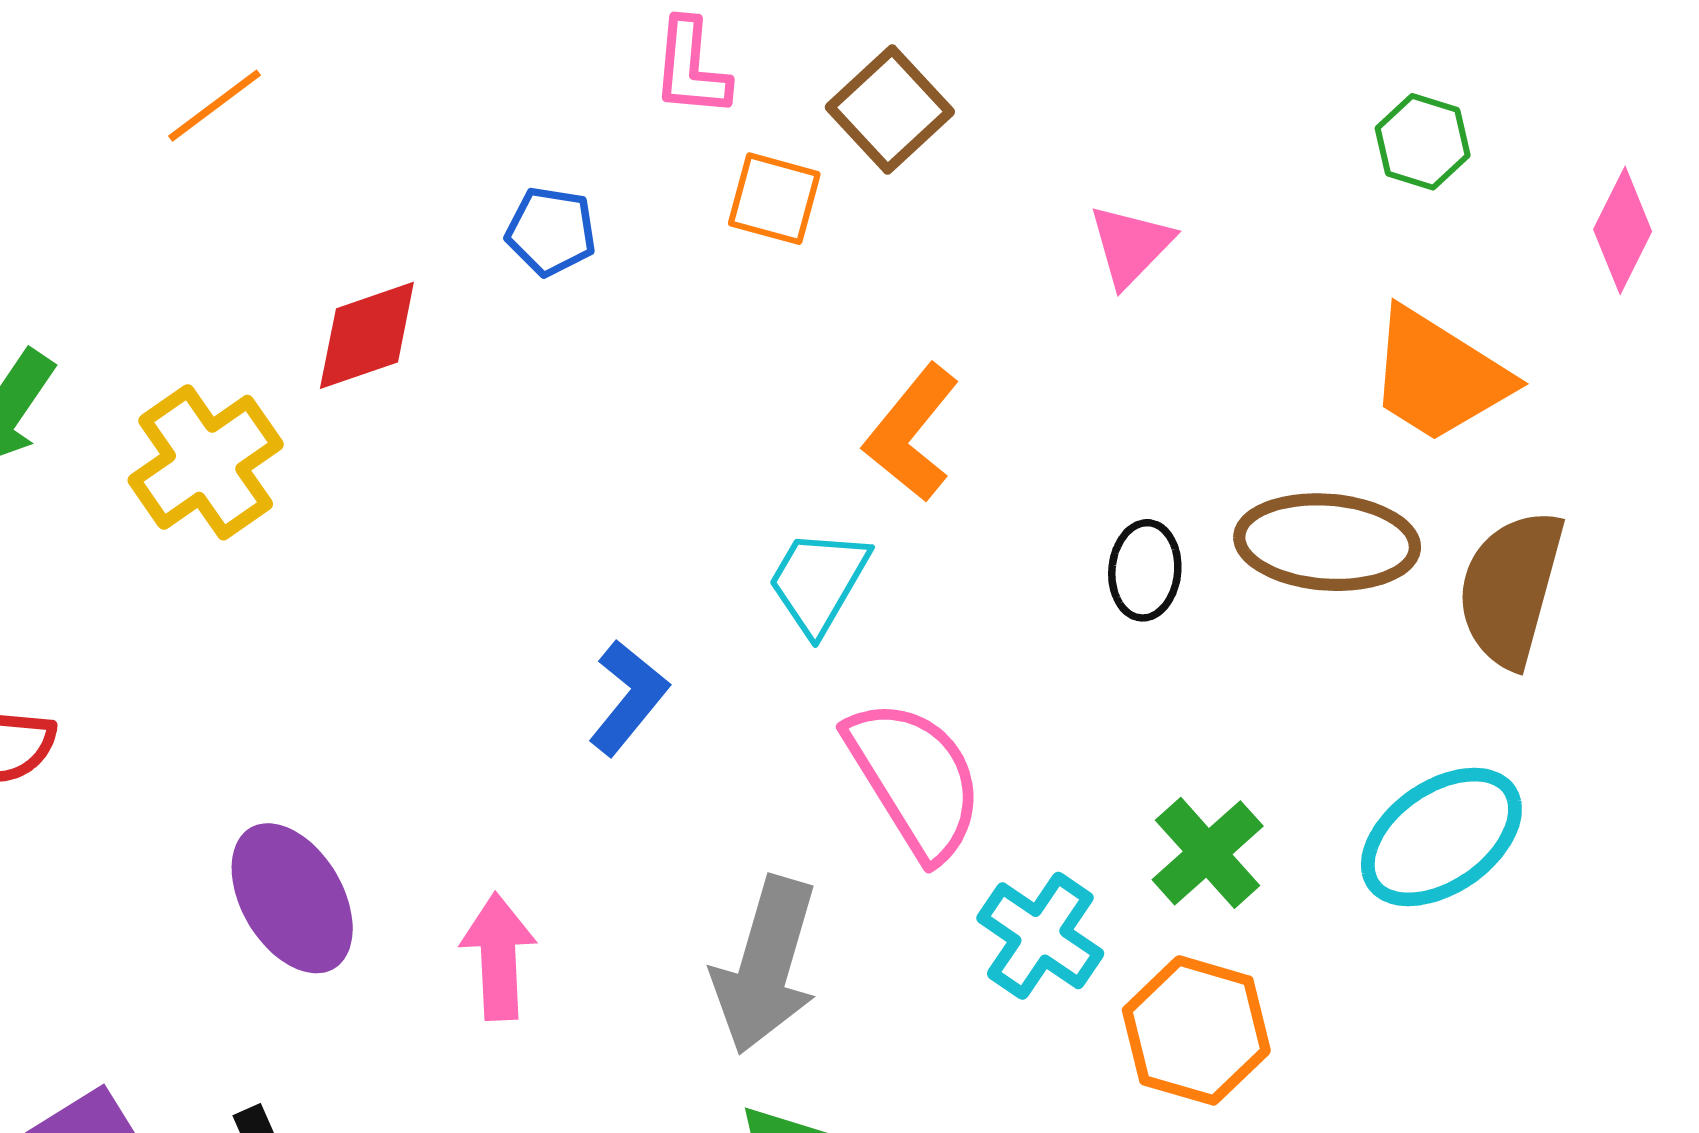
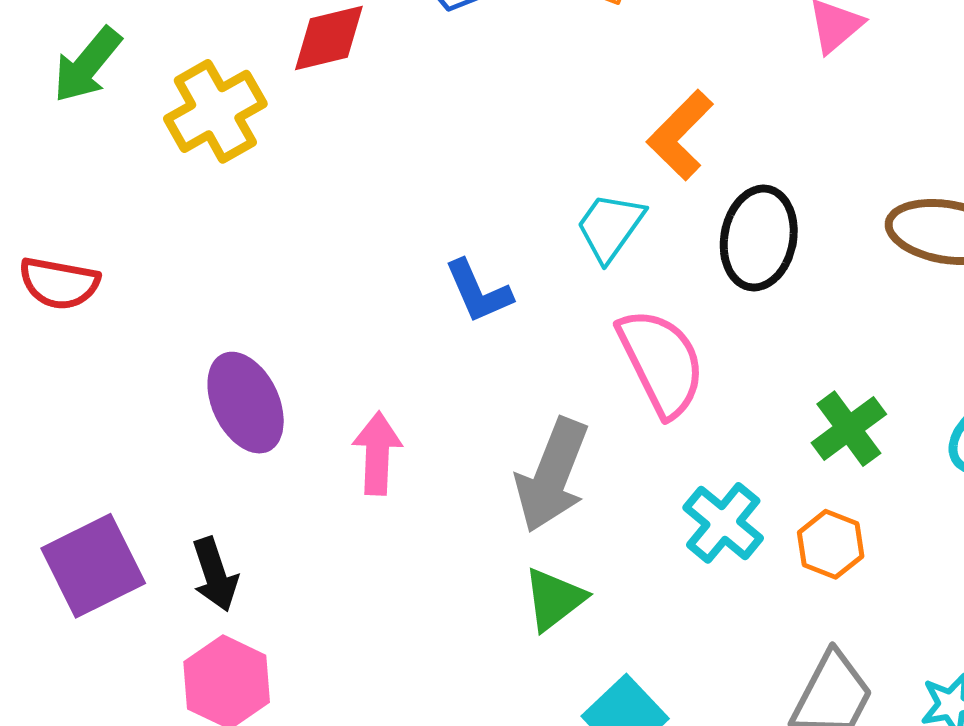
black ellipse: (1145, 570) -> (759, 238), moved, size x1.6
blue L-shape: (628, 698) -> (478, 291), turned 112
cyan cross: (1040, 936) -> (723, 523), moved
orange hexagon: (1196, 1030) -> (831, 544), size x0.7

